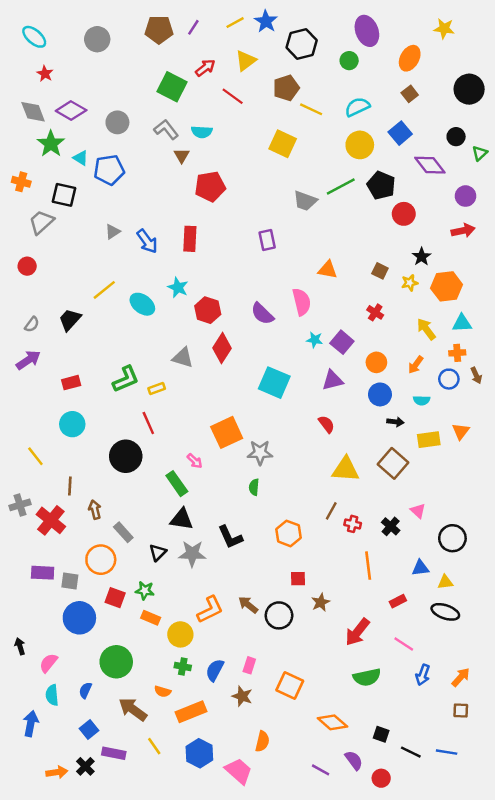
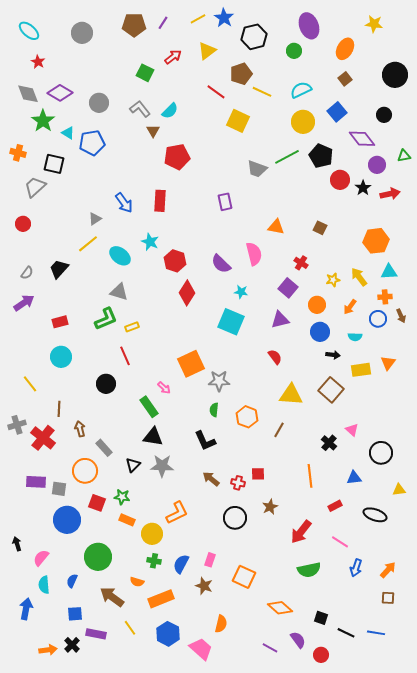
green square: (172, 87) -> (145, 73), size x0.7
red line: (233, 96) -> (216, 92), moved
cyan semicircle: (202, 132) -> (170, 111), turned -48
green triangle: (480, 153) -> (404, 156), moved, turned 32
purple circle: (466, 196) -> (377, 165), moved
gray triangle: (113, 232) -> (95, 219), moved
black star: (422, 257) -> (363, 188), moved
yellow star: (410, 283) -> (333, 280), moved
red cross: (375, 312) -> (301, 263), moved
cyan star: (315, 340) -> (241, 292), moved
gray triangle: (183, 358) -> (119, 292), moved
black circle: (126, 456) -> (106, 384), size x0.7
red cross: (353, 524) -> (238, 483), moved
orange hexagon: (288, 533) -> (247, 417), moved
black L-shape: (230, 537) -> (205, 441), moved
red square: (298, 579) -> (258, 474), moved
yellow triangle: (445, 582) -> (399, 490), moved
brown arrow: (248, 605) -> (211, 479), moved
blue square: (89, 729) -> (75, 614), turned 35

